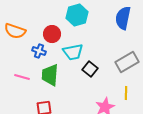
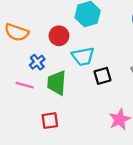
blue cross: (39, 51) -> (37, 62), moved, turned 32
black square: (90, 69) -> (102, 76), turned 35

